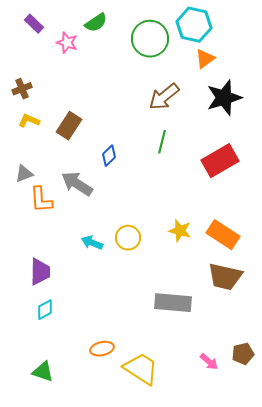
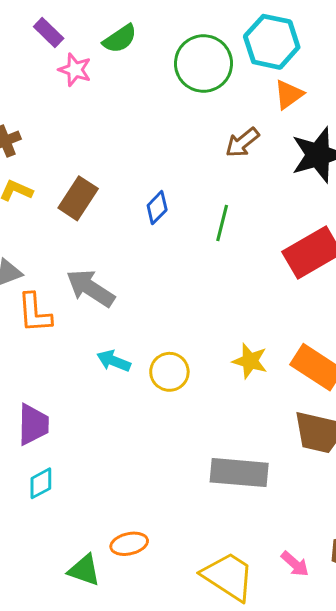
purple rectangle: (34, 24) -> (49, 33), moved
brown arrow: (164, 97) -> (242, 143), moved, size x0.7
blue diamond: (109, 156) -> (157, 208), moved
cyan arrow: (92, 243) -> (114, 361), moved
yellow trapezoid: (141, 369) -> (228, 576), moved
green triangle: (43, 372) -> (84, 570), moved

